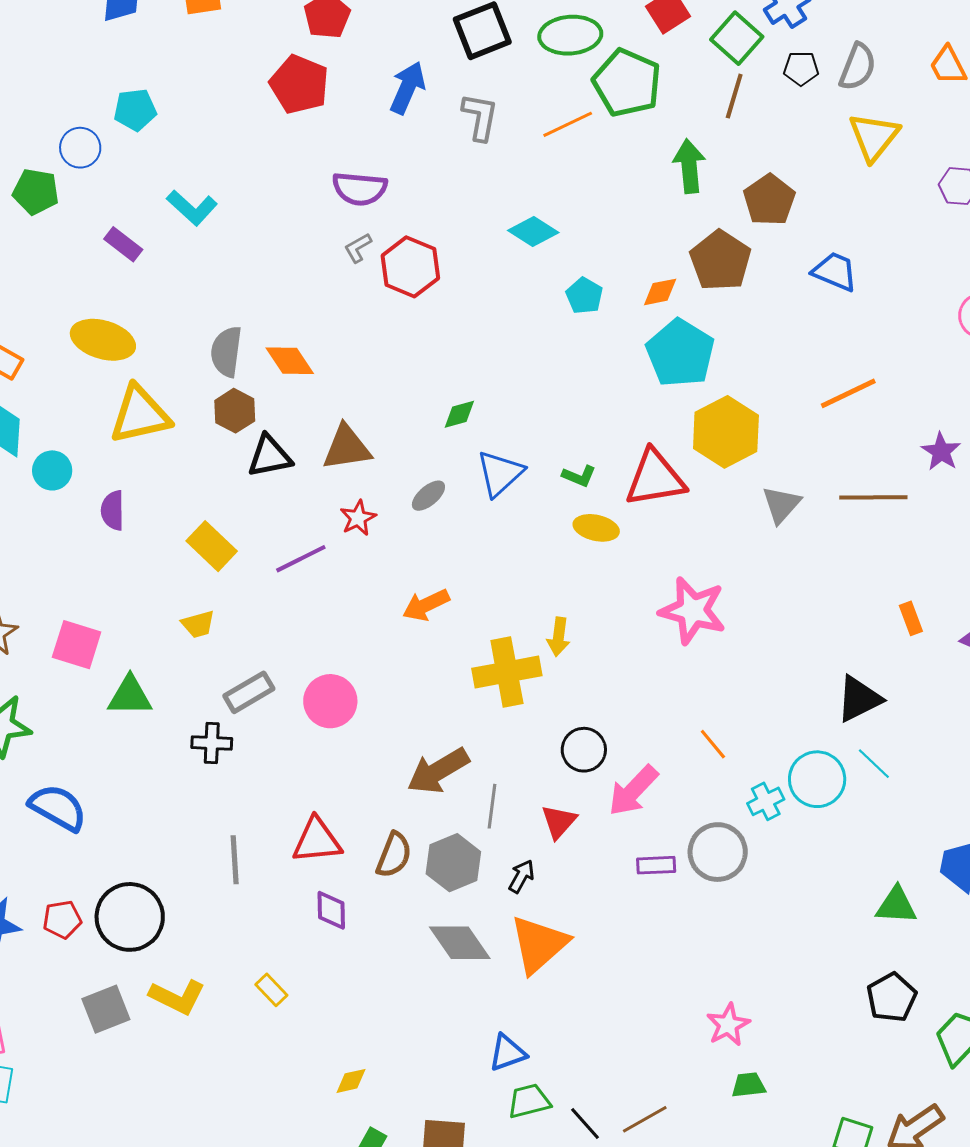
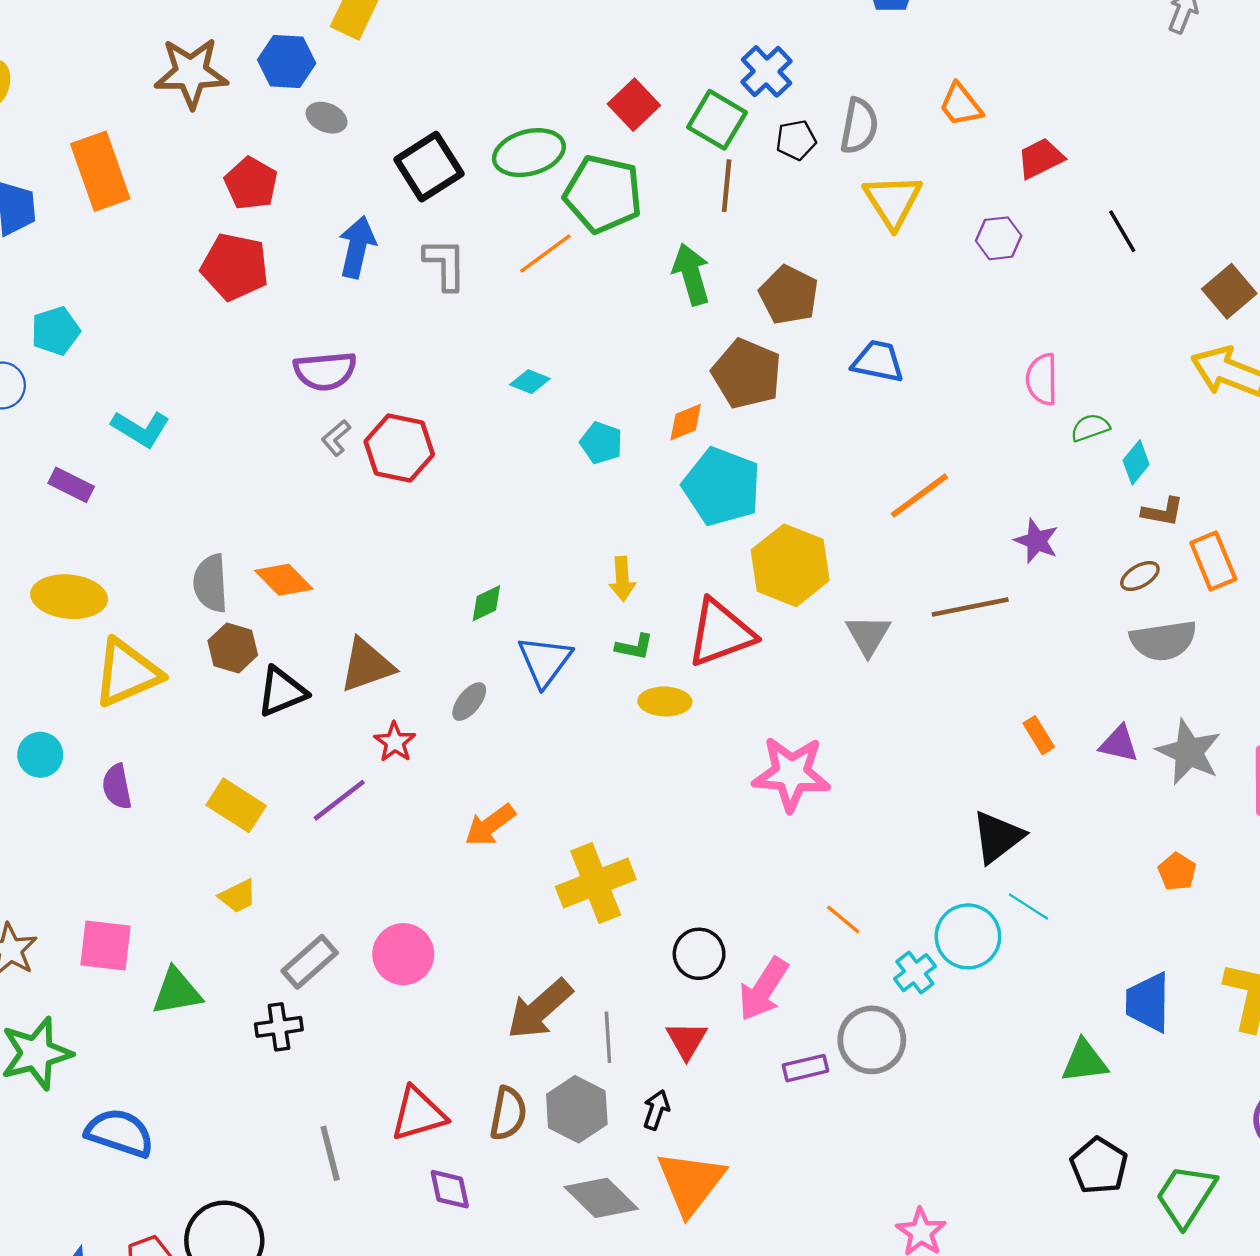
cyan diamond: (533, 231) -> (530, 382), size x0.7
yellow arrow: (559, 637) -> (622, 579), moved

